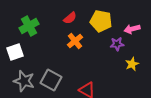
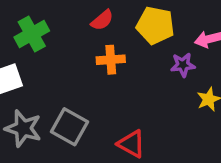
orange cross: (75, 41) -> (111, 60), turned 35

